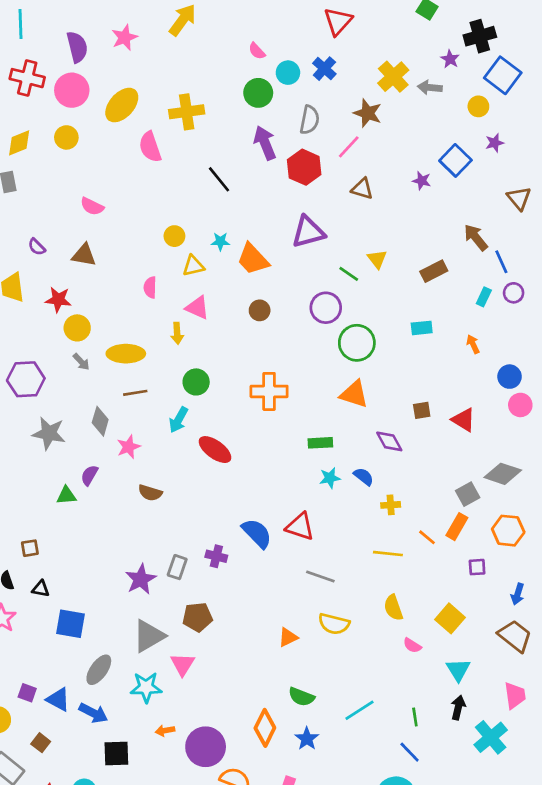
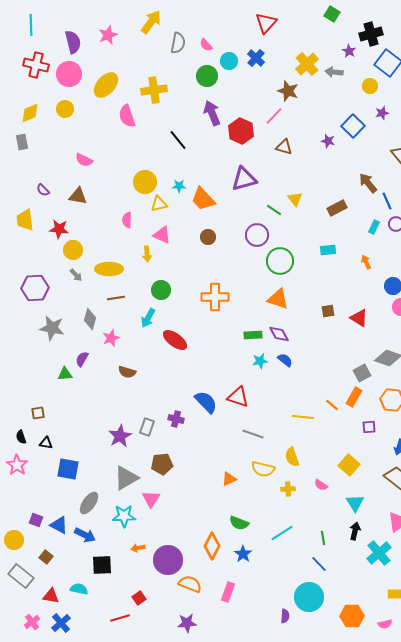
gray semicircle: (310, 120) -> (178, 43), moved
yellow circle: (174, 236) -> (145, 182), size x1.5
purple diamond: (389, 441) -> (279, 334), moved
yellow cross: (391, 505) -> (288, 489), moved
yellow semicircle: (393, 608) -> (292, 457), moved

